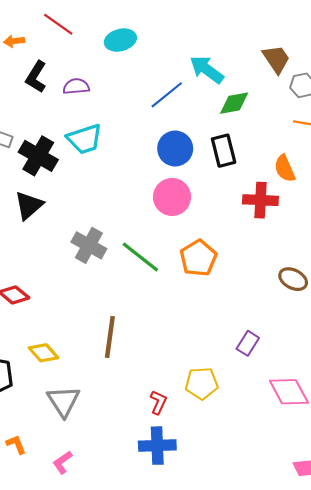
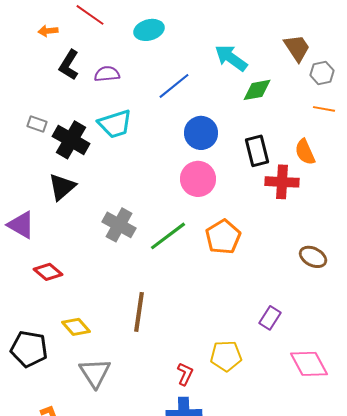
blue line: (167, 95) -> (174, 86), moved
black rectangle: (224, 151) -> (257, 151), moved
green line: (140, 257) -> (168, 236), turned -75

